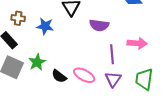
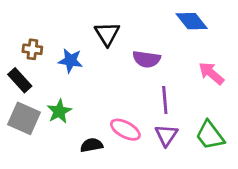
pink arrow: (137, 43) -> (211, 73), moved, turned -144
black semicircle: (59, 76) -> (92, 145), moved, turned 133
green trapezoid: (144, 79) -> (210, 135), turned -45

